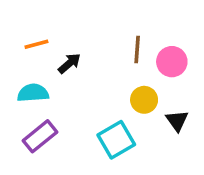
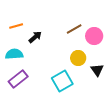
brown line: (137, 49) -> (74, 29), turned 56

